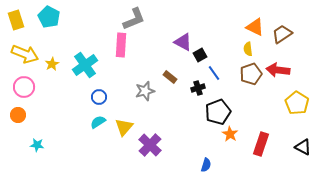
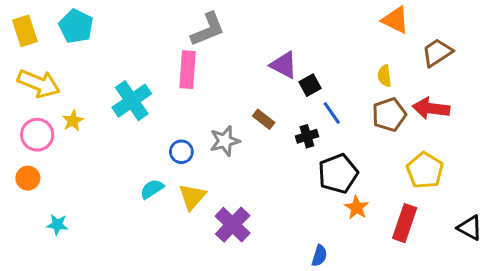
orange triangle: (255, 27) -> (395, 20), moved
yellow star: (52, 64) -> (73, 121), moved
blue circle: (99, 97) -> (181, 152), moved
yellow pentagon: (297, 103) -> (425, 170), moved

